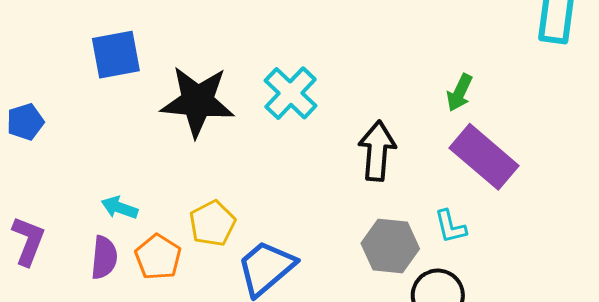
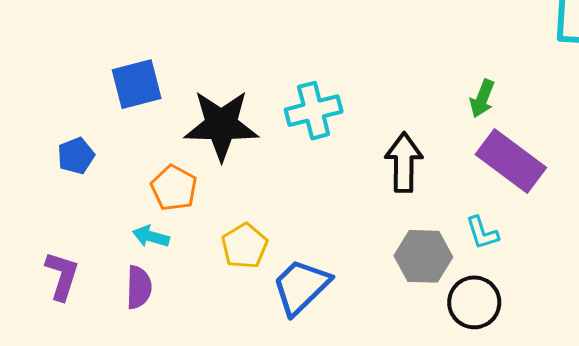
cyan cross: (291, 93) -> (314, 111), turned 36
blue pentagon: (25, 122) -> (76, 156), moved
orange pentagon: (158, 257) -> (174, 188), moved

